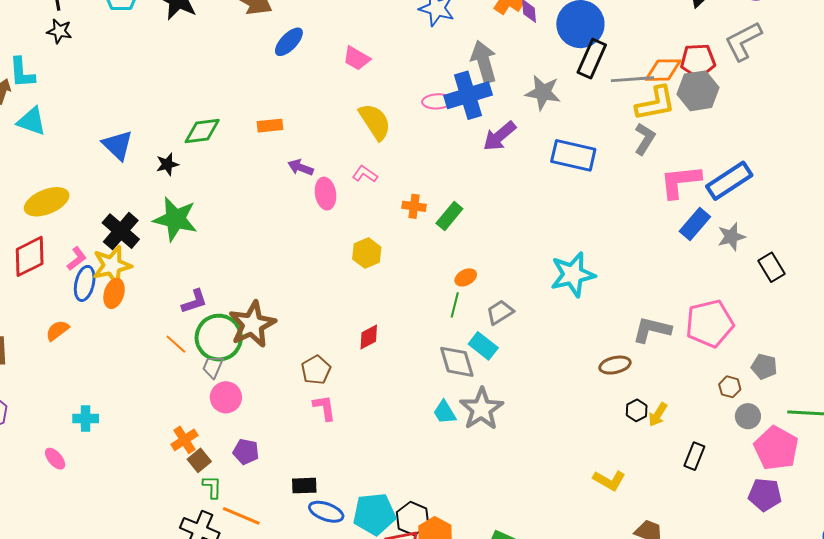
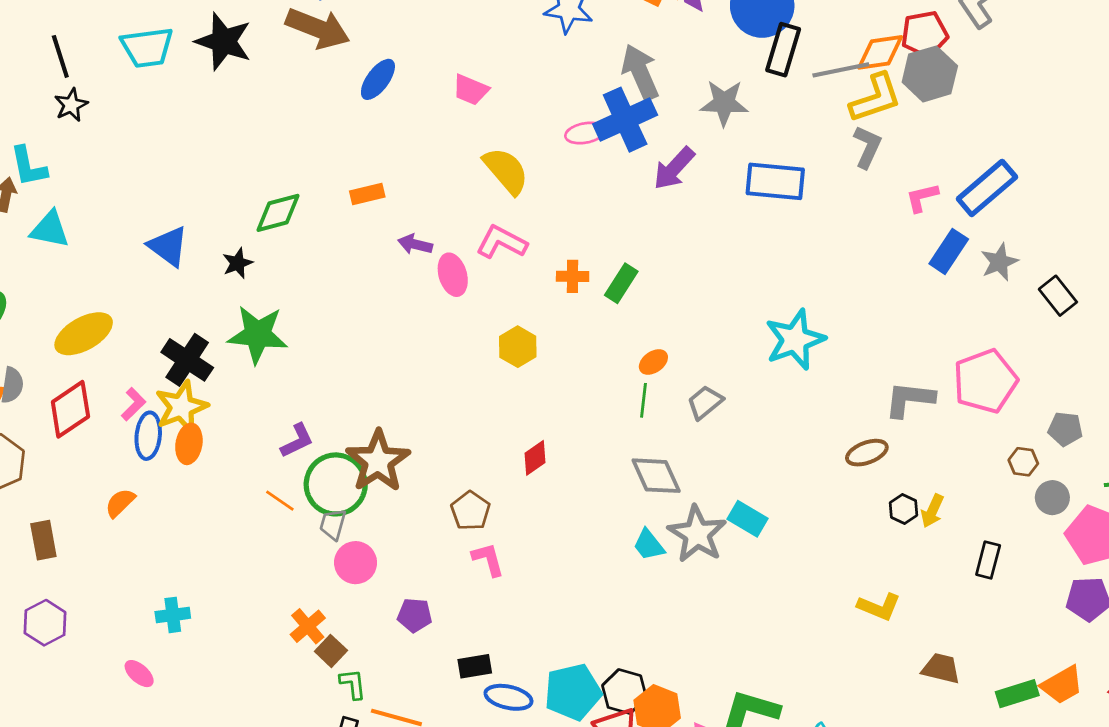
black star: (59, 31) -> (71, 105), turned -30
pink L-shape: (365, 174) -> (502, 242), size x1.5
pink L-shape: (680, 182) -> (922, 198), size x0.6
cyan rectangle: (483, 346) -> (748, 519), moved
purple pentagon: (246, 452) -> (415, 615), moved

